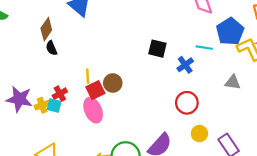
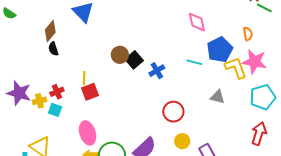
black square: (157, 49) -> (134, 60), moved, turned 30
blue cross: (185, 65) -> (157, 71), moved
brown circle: (113, 83) -> (120, 55), moved
cyan square: (54, 105) -> (55, 110), moved
pink ellipse: (93, 110) -> (88, 133), moved

